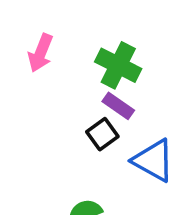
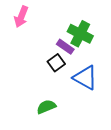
green cross: (118, 65) -> (80, 34), moved

